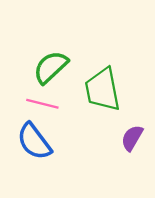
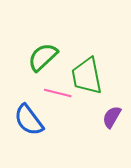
pink line: (42, 104) -> (58, 93), moved

